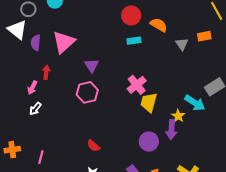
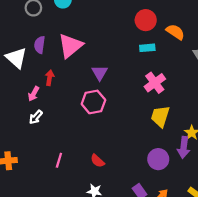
white triangle: (17, 30) -> (16, 58), moved
pink cross: (137, 85) -> (155, 83), moved
pink line: (41, 157) -> (59, 160), moved

